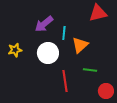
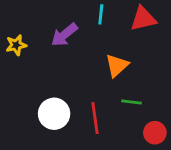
cyan line: (64, 33) -> (101, 14), moved
yellow star: (15, 50) -> (16, 45), moved
white circle: (48, 53) -> (54, 114), moved

